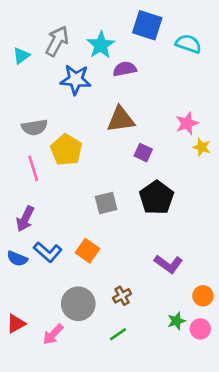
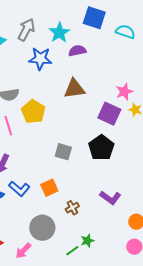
purple square: (143, 153) -> (109, 114), moved, size x1.6
gray square: (106, 203) -> (63, 152), turned 30
orange square: (88, 251) -> (49, 188), turned 30
brown cross: (122, 296) -> (72, 208), moved
green star: (176, 321) -> (87, 241), moved

